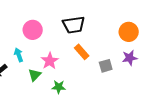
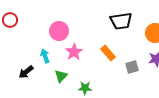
black trapezoid: (74, 25) -> (121, 21), moved
pink star: (50, 61) -> (74, 52), moved

